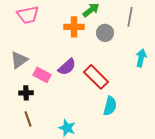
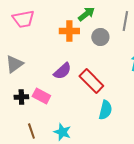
pink rectangle: (42, 75) -> (41, 96), moved
brown line: (28, 119) -> (31, 131), moved

